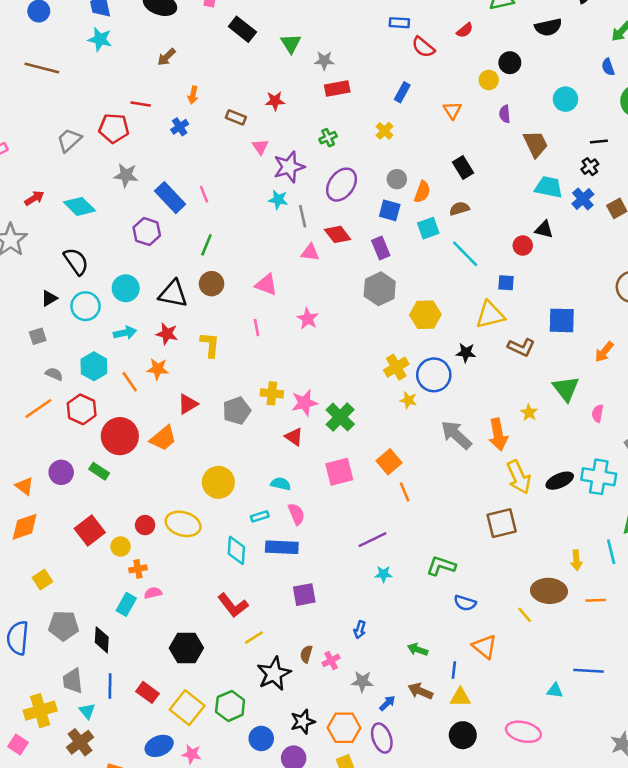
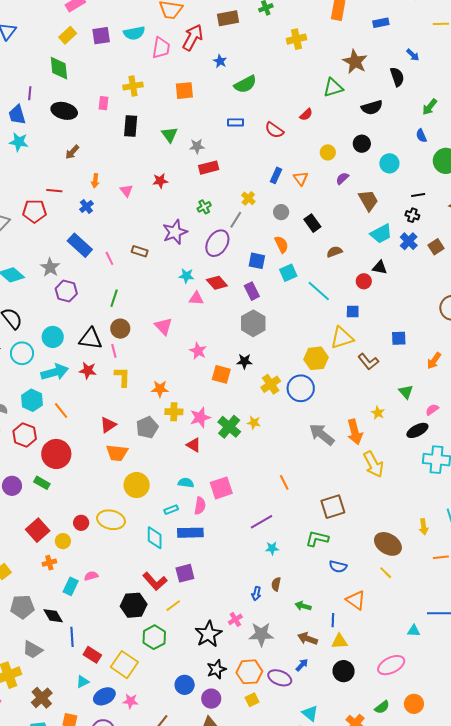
blue rectangle: (399, 23) -> (235, 122), moved
black rectangle: (242, 29) -> (131, 126), turned 60
black circle: (510, 63) -> (362, 144), moved
blue rectangle: (402, 92) -> (276, 175), moved
purple semicircle: (505, 114) -> (342, 178), turned 56
brown rectangle: (236, 117) -> (140, 251), moved
pink triangle: (260, 147) -> (126, 191), moved
black cross: (590, 167) -> (412, 215), turned -32
gray star: (126, 175) -> (50, 267), moved, turned 30
gray circle: (397, 179) -> (281, 212), moved
cyan trapezoid: (549, 187) -> (381, 234), turned 145
orange semicircle: (422, 192) -> (281, 244), turned -42
blue rectangle: (170, 198) -> (80, 245), moved
cyan star: (278, 200) -> (186, 276), moved
brown semicircle: (459, 209) -> (334, 252), moved
gray line: (303, 216) -> (236, 220), moved, turned 48
pink triangle: (266, 285) -> (163, 326), turned 30
yellow hexagon: (425, 315) -> (316, 358), moved
blue square: (562, 320) -> (399, 338), size x0.7
pink line: (256, 327) -> (114, 351), moved
cyan arrow: (125, 333) -> (55, 372), size x1.5
brown L-shape: (521, 347) -> (368, 362), turned 30
black star: (466, 353) -> (244, 361), moved
orange star: (158, 369) -> (160, 389), moved
green triangle: (566, 389) -> (406, 392), size x0.7
yellow star: (408, 400) -> (254, 423), moved
pink semicircle: (598, 413) -> (432, 410), turned 48
orange trapezoid: (163, 438) -> (117, 453), moved, turned 50
orange square: (389, 462) -> (221, 374), moved, turned -30
pink square: (339, 472) -> (221, 488), moved
black ellipse: (560, 481) -> (417, 430), moved
pink semicircle: (296, 514) -> (200, 506), turned 36
brown square: (502, 523) -> (333, 507), moved
orange cross: (138, 569) -> (49, 563), moved
brown ellipse: (549, 591) -> (388, 544), moved, turned 32
purple square: (304, 595) -> (185, 573), moved
black diamond: (102, 640) -> (53, 616), turned -30
black hexagon: (186, 648) -> (134, 605), moved
brown semicircle: (306, 654) -> (276, 584), moved
black star: (274, 674) -> (208, 634), moved
gray trapezoid: (73, 681) -> (33, 650), turned -50
gray star: (362, 682) -> (261, 634), size x1.4
blue line: (110, 686) -> (72, 637), moved
blue arrow: (387, 703) -> (302, 665), moved
green hexagon: (230, 706) -> (154, 637), moved
cyan triangle: (87, 711) -> (83, 682), moved, turned 48
pink ellipse: (523, 732) -> (391, 665), turned -36
purple ellipse: (382, 738) -> (280, 678), turned -45

